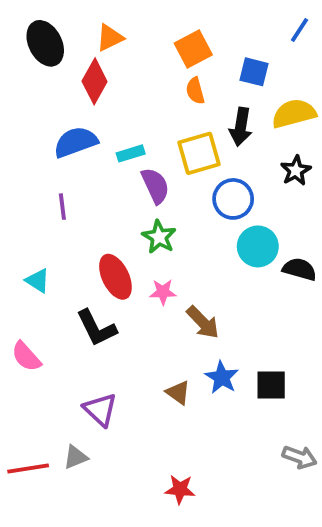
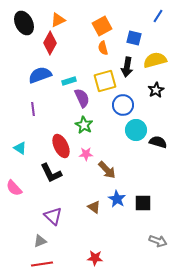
red line: (28, 468) -> (42, 264), moved

